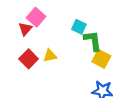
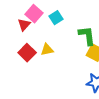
cyan square: (79, 27) -> (56, 18), moved, turned 32

